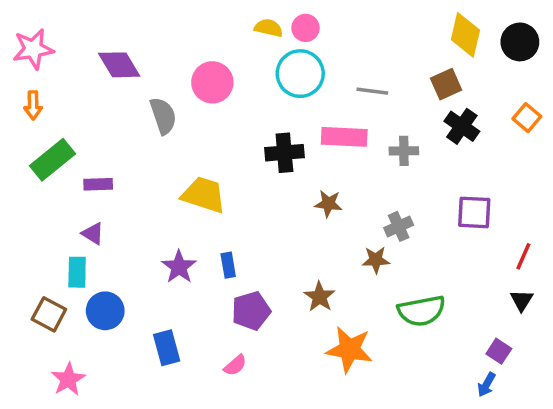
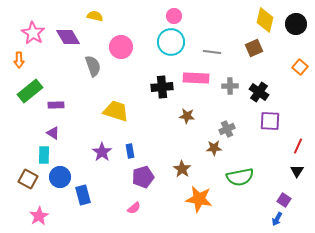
yellow semicircle: (269, 28) -> (95, 16), moved
pink star: (33, 49) -> (33, 33), moved, turned -30
black cross: (462, 126) -> (259, 92), moved
blue rectangle: (167, 348) -> (83, 195), moved

